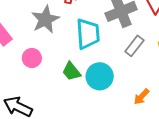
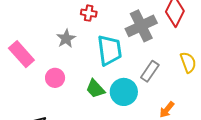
gray star: (45, 19) -> (66, 39), size x0.7
gray rectangle: (134, 46) -> (150, 71), moved

